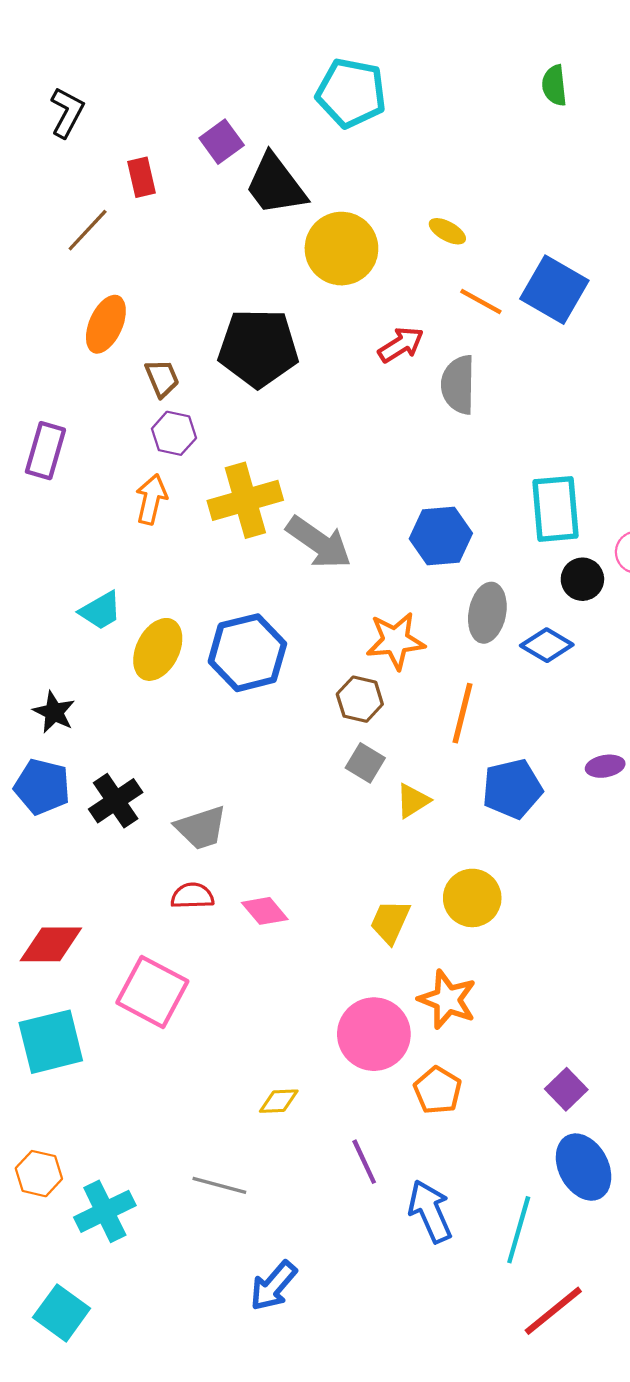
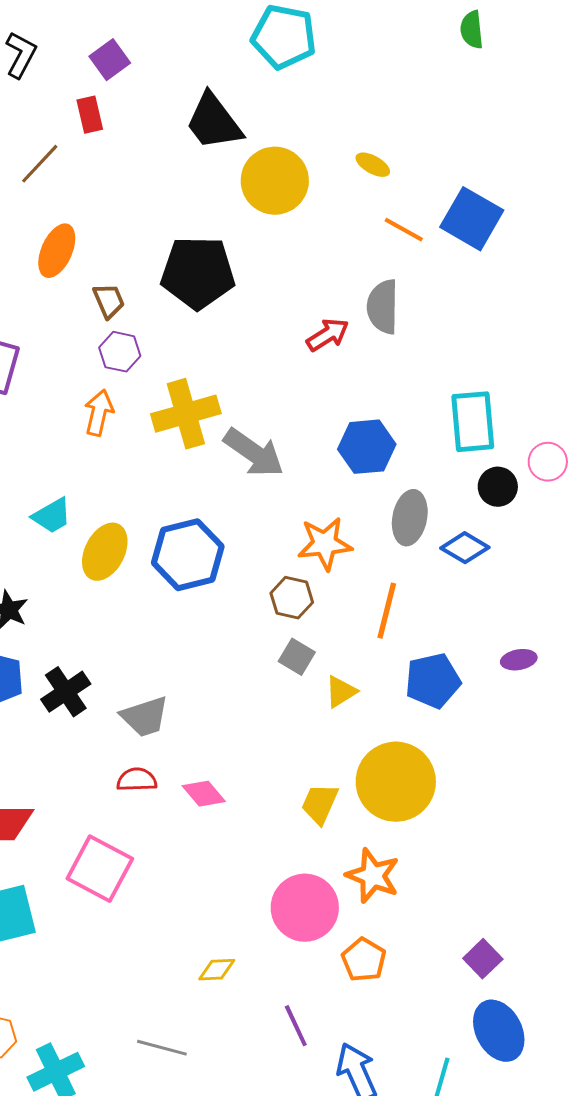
purple square: (222, 142) -> (110, 60), moved
red arrow: (401, 345) -> (328, 335), moved
yellow circle: (472, 898) -> (396, 782), size x1.5

